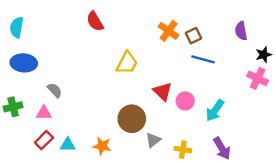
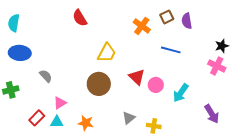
purple semicircle: (241, 31) -> (187, 21), moved
brown square: (194, 36) -> (167, 17), moved
pink triangle: (44, 113) -> (60, 103), moved, turned -32
brown circle: (132, 119) -> (99, 84), moved
purple arrow: (222, 148) -> (212, 114), moved

